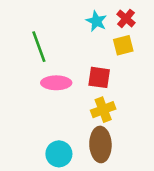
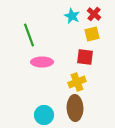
red square: (99, 77) -> (85, 57), moved

